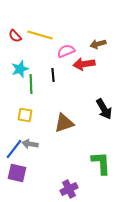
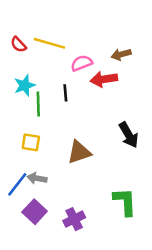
purple square: (17, 173) -> (35, 212), moved, turned 30
purple cross: (69, 189) -> (74, 219), moved

